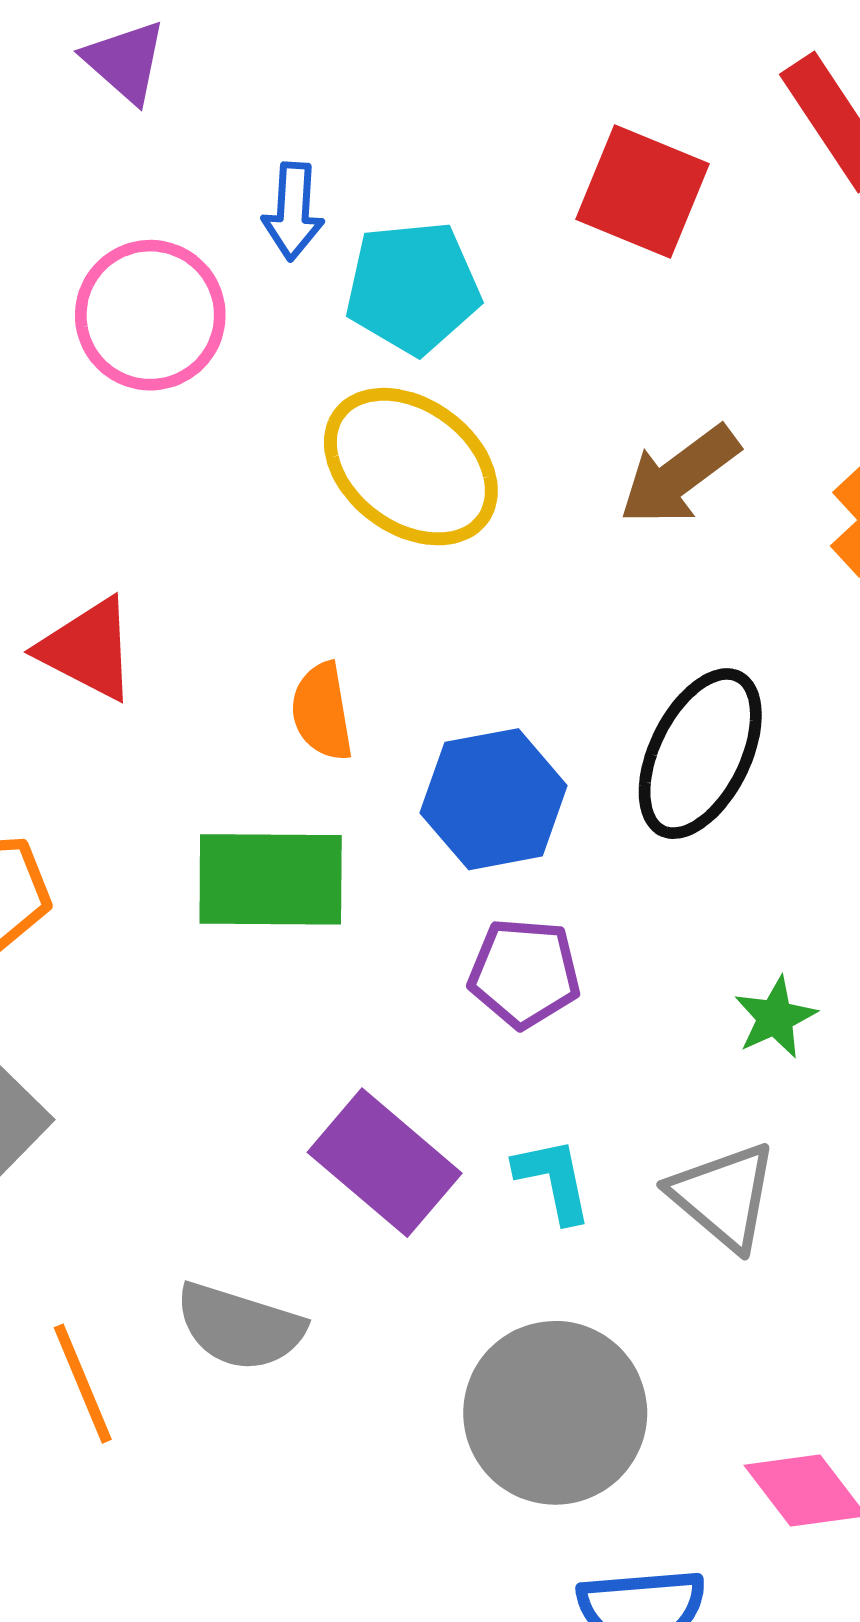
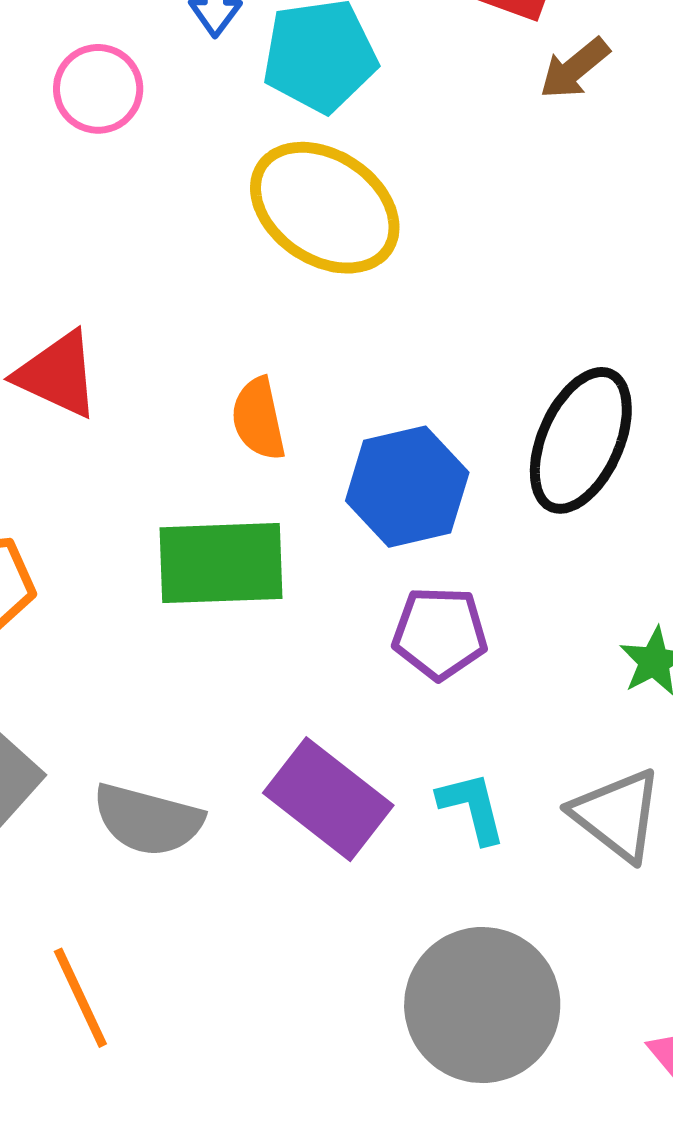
pink circle: (150, 315) -> (98, 89), size x0.7
brown arrow: (679, 475) -> (575, 68), moved, size x0.7
gray semicircle: (240, 1327) -> (148, 820), moved

